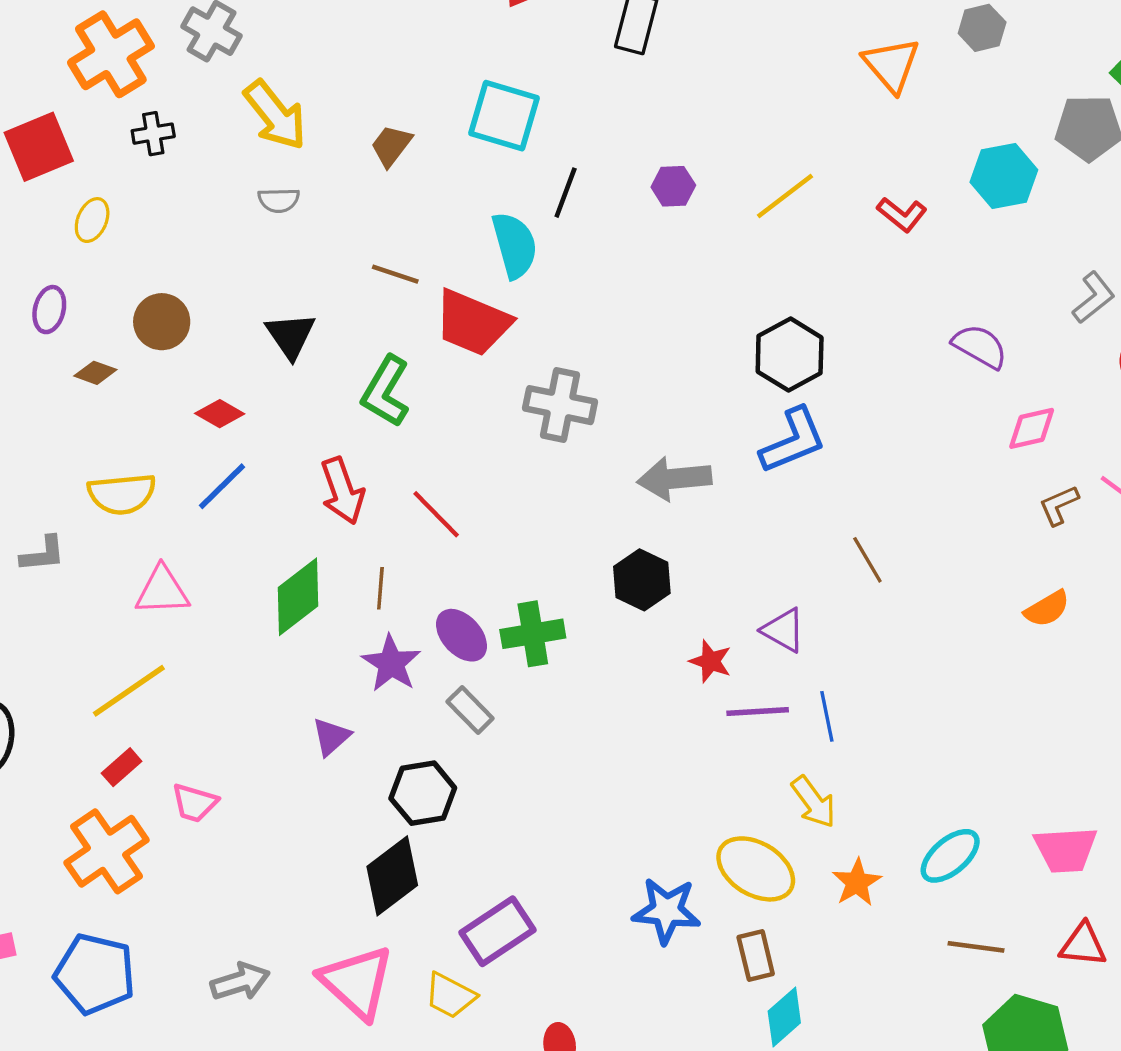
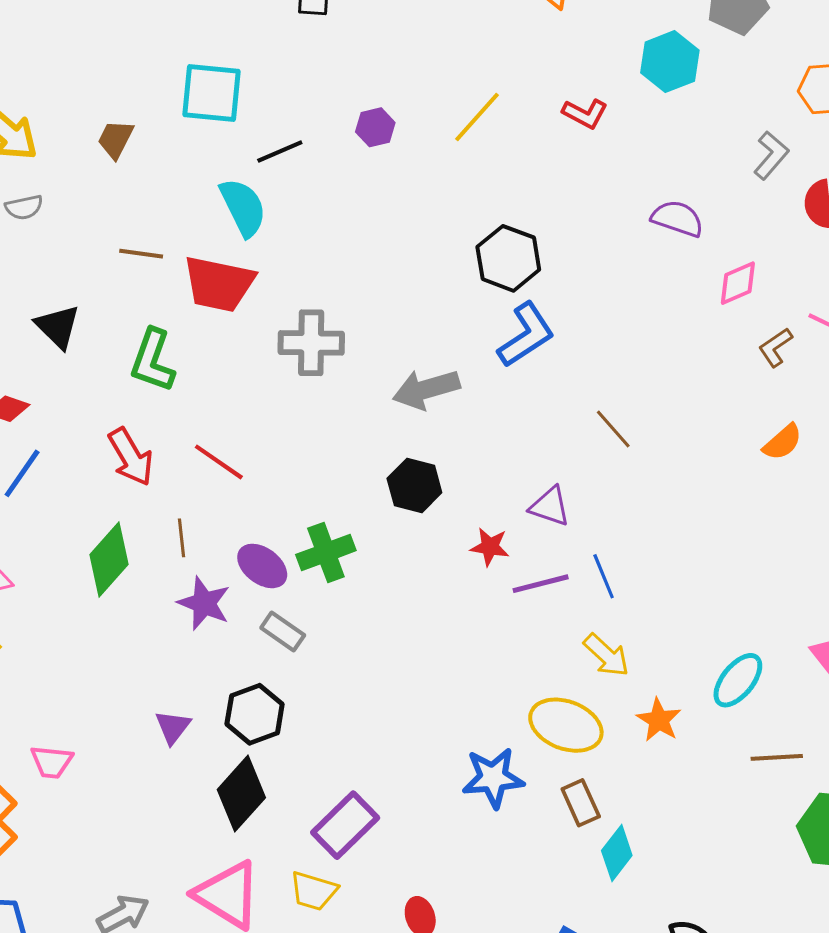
black line: (566, 193) -> (280, 151), turned 57
purple triangle: (331, 737) -> (173, 727), moved

